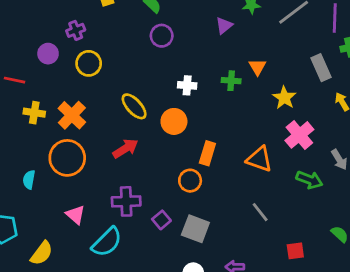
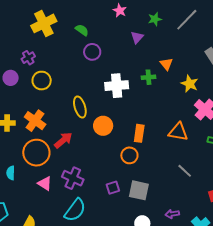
white cross: (187, 85) -> (117, 86), size x1.6
yellow ellipse: (134, 106) -> (80, 107), turned 35
orange circle: (174, 121) -> (103, 126), moved
red arrow: (125, 148) -> (63, 140), moved
purple cross: (126, 201) -> (73, 178), moved, turned 35
pink triangle: (76, 215) -> (45, 183), moved
purple square: (161, 220) -> (113, 188), turned 32

